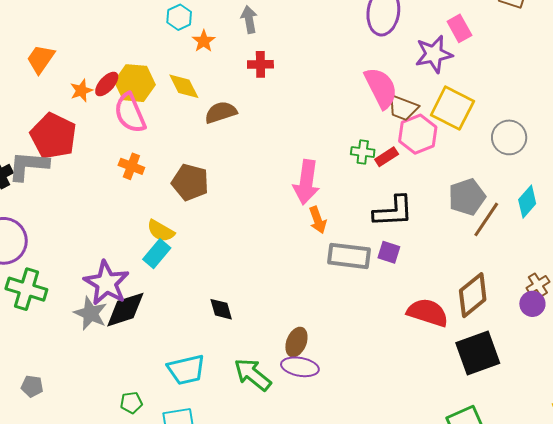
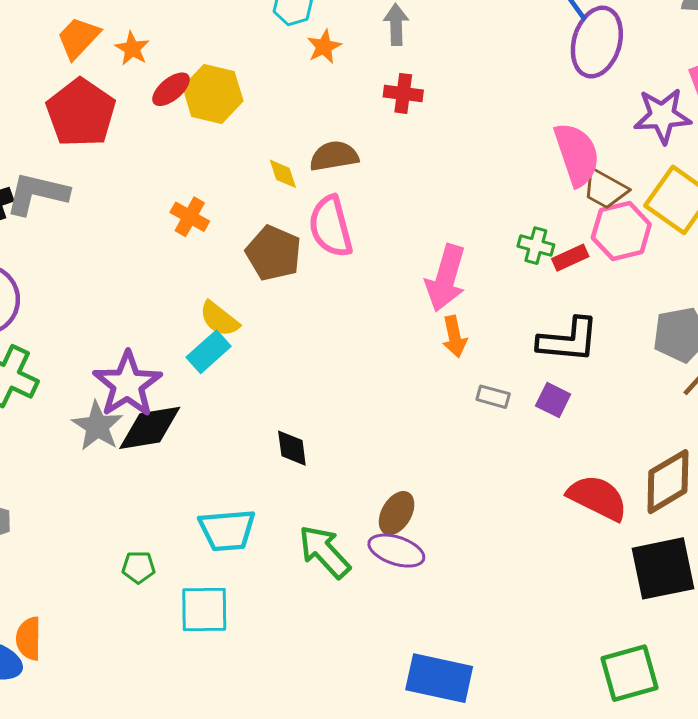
yellow diamond: (184, 86) -> (283, 174), moved, size x0.7
orange star: (81, 91) -> (132, 49), moved, turned -30
pink semicircle: (130, 113) -> (331, 226), moved
red pentagon: (53, 136) -> (81, 113), moved
gray rectangle: (349, 256) -> (493, 397), size x0.5

